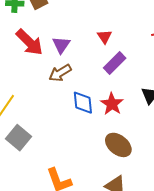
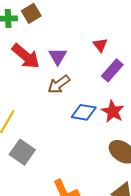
blue diamond: (83, 103) -> (84, 112), turned -70

